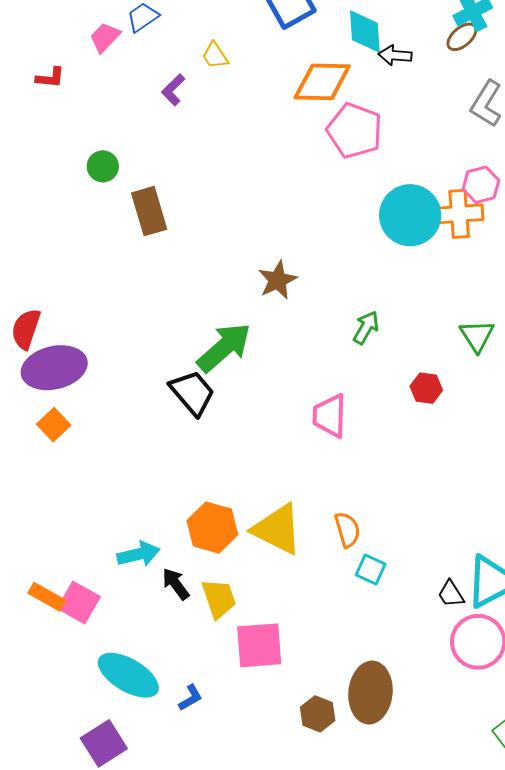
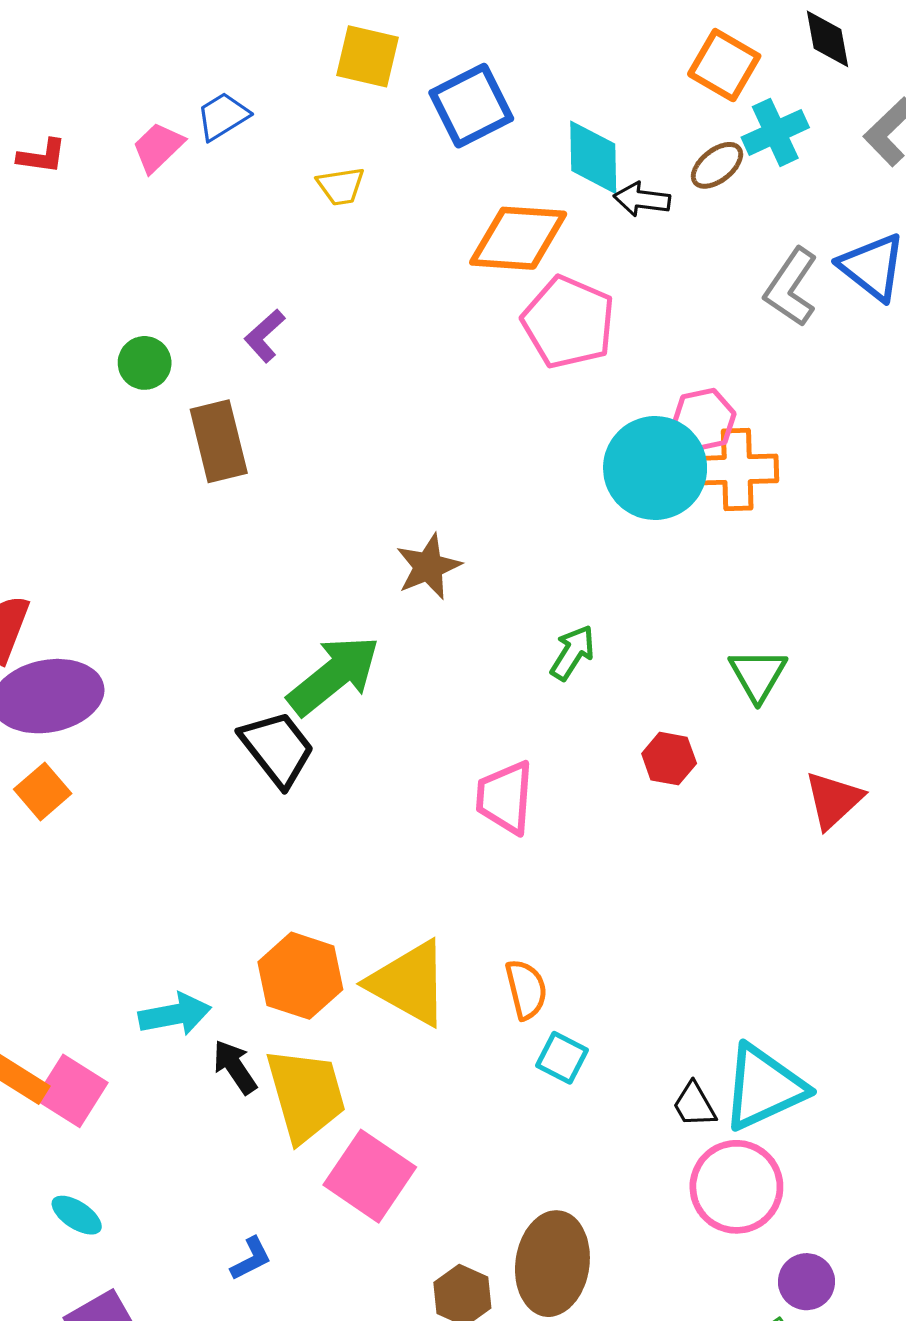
brown ellipse: (462, 37) -> (717, 165), moved
yellow trapezoid: (215, 56) -> (341, 186), turned -68
red L-shape: (50, 78) -> (42, 156), moved
purple L-shape: (173, 90) -> (265, 336), moved
pink hexagon: (481, 185) -> (704, 420), moved
yellow trapezoid: (219, 599) -> (306, 1095), size x1.4
pink square: (259, 645) -> (370, 1176), turned 36
cyan ellipse: (128, 675) -> (77, 1215), moved, size x0.5

